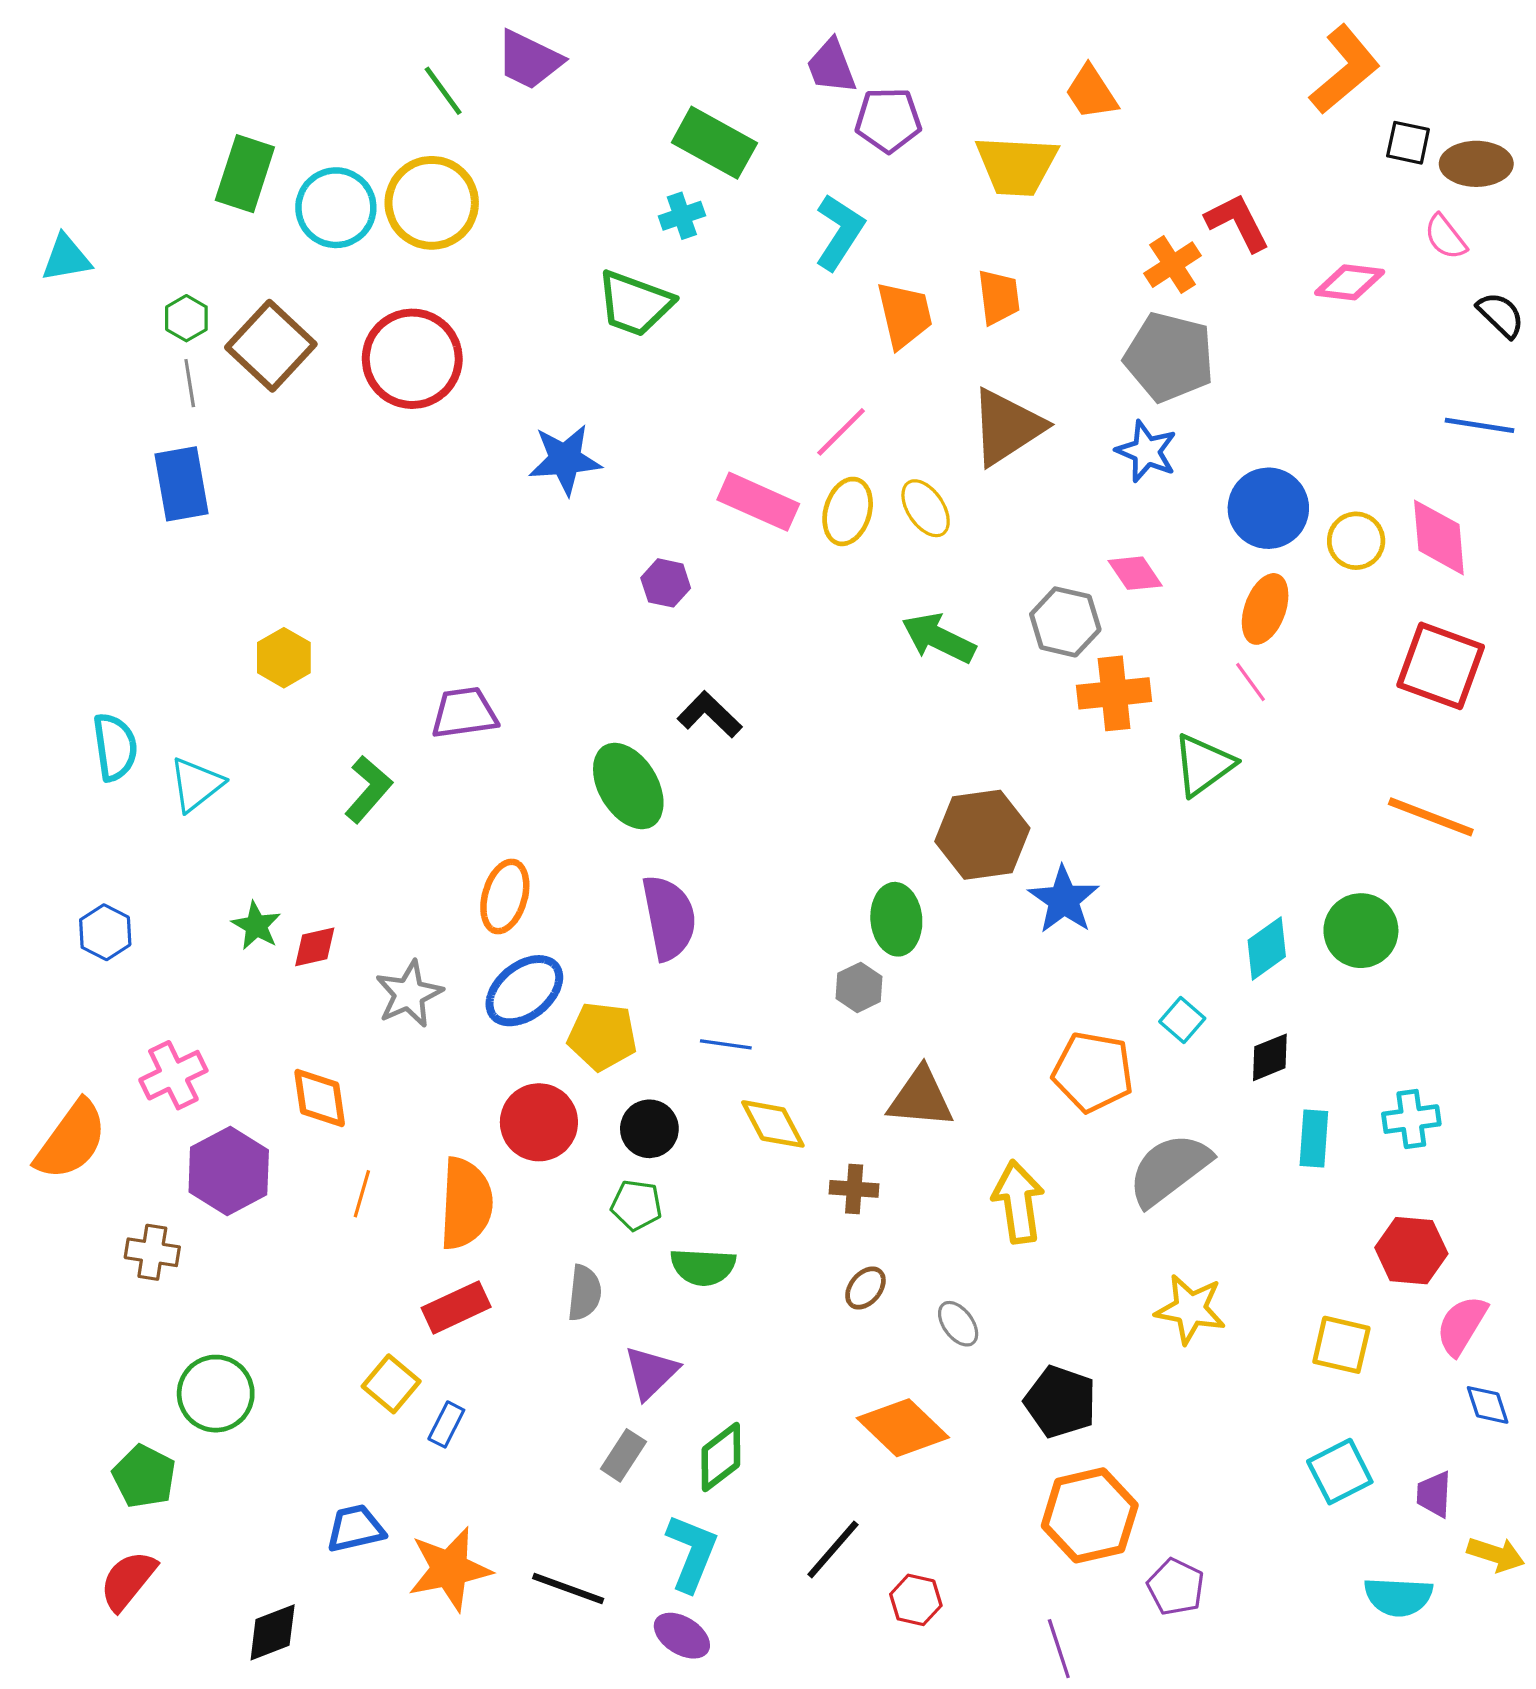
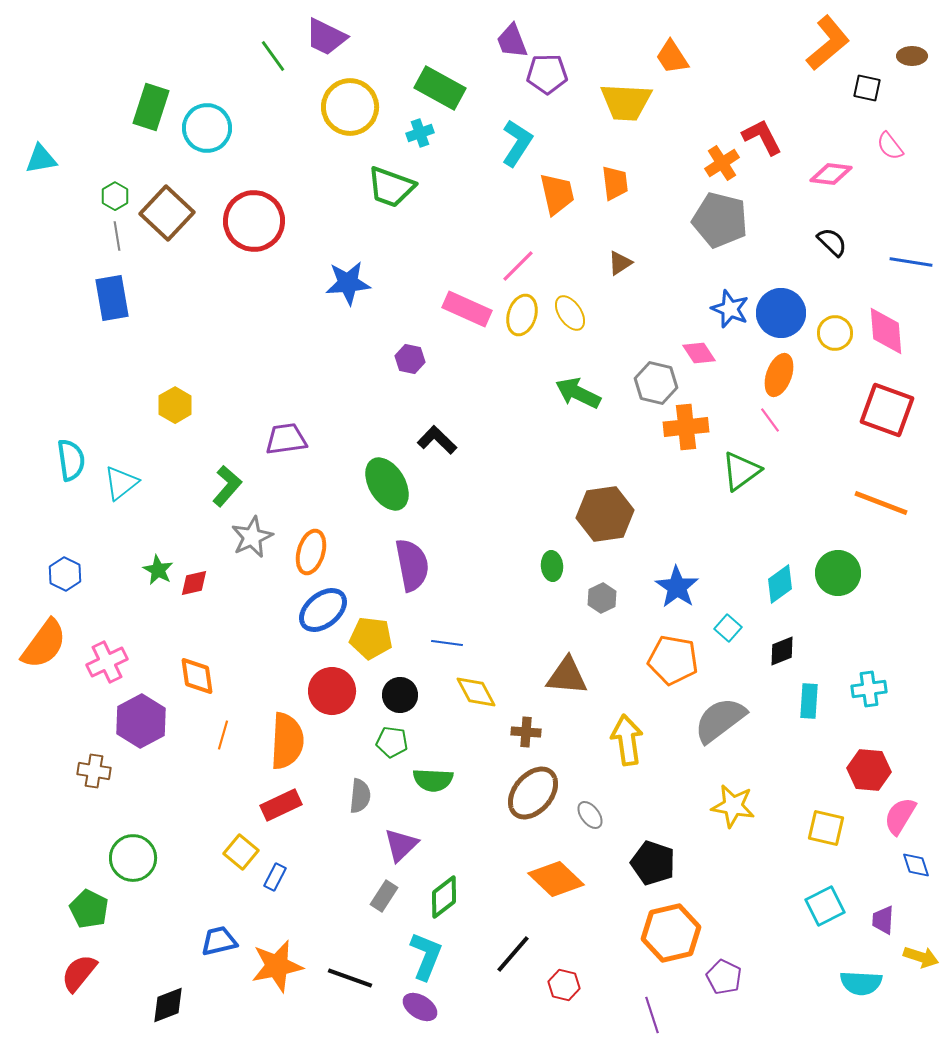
brown ellipse: (1476, 164) -> (912, 56), moved, size x0.7
yellow circle: (432, 203) -> (350, 107), moved
black semicircle: (1501, 315) -> (832, 242), moved
brown triangle: (1007, 427) -> (620, 263), size x0.5
blue star: (1147, 451) -> (730, 309), moved
blue star: (1064, 900) -> (677, 587), moved
green ellipse: (896, 919) -> (552, 566), size x0.7
gray hexagon: (859, 987) -> (602, 598), moved
gray star: (409, 994) -> (252, 537), moved
orange semicircle: (71, 1140) -> (44, 644), moved
brown ellipse: (865, 1288) -> (533, 793), size x2.0

